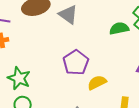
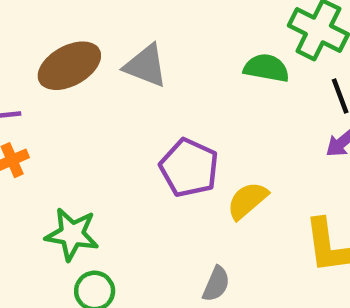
green semicircle: (119, 28) -> (266, 68), turned 36

